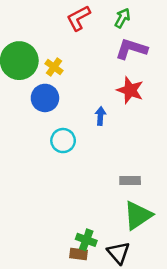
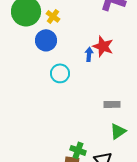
red star: (130, 90) -> (103, 46), moved
green triangle: (138, 215) -> (118, 131), size x0.7

